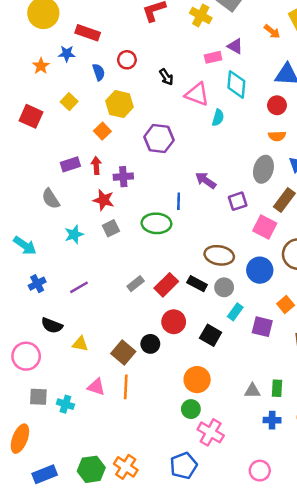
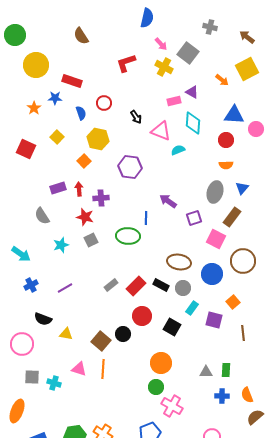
cyan semicircle: (218, 118) -> (178, 150), turned -128

